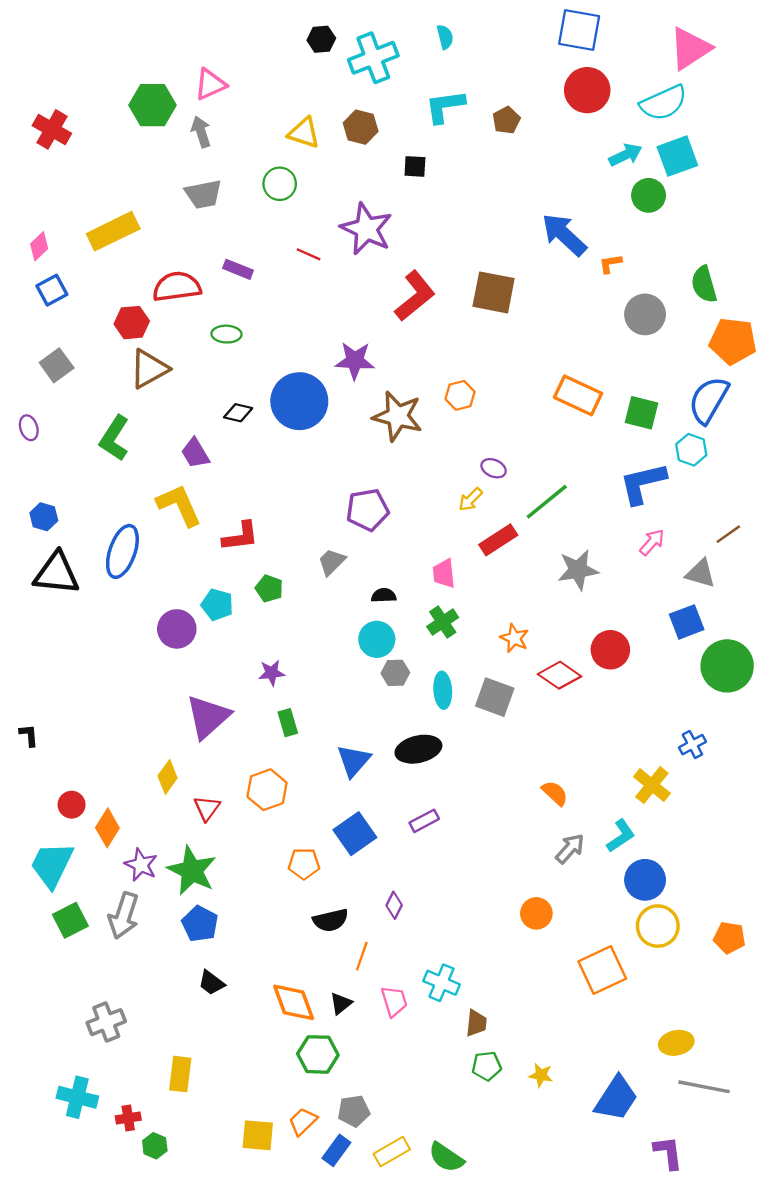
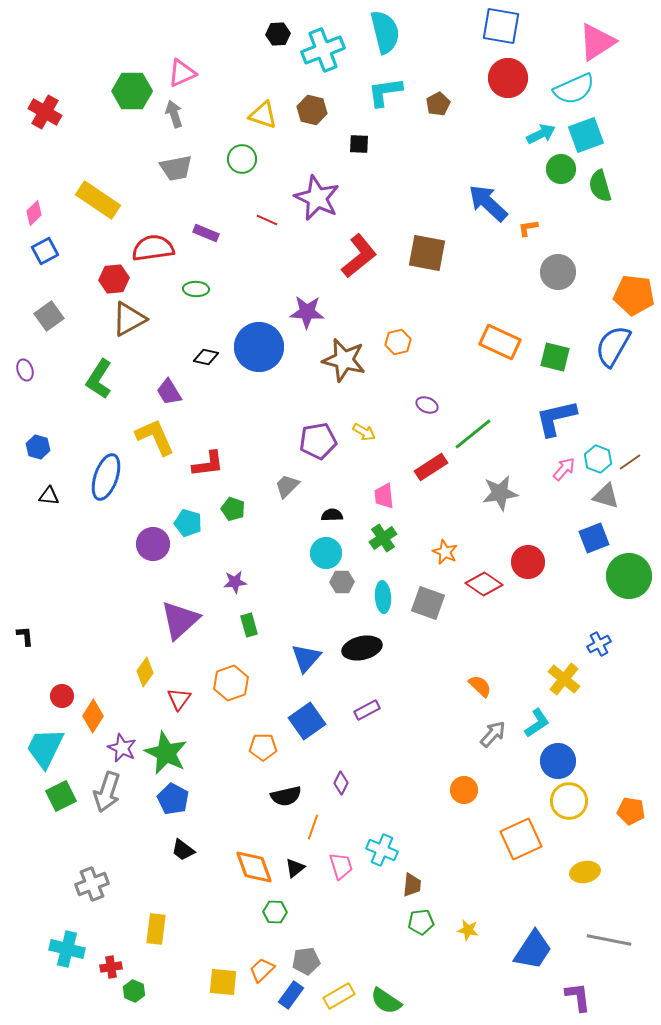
cyan semicircle: (445, 37) -> (385, 32), size x2.0
yellow rectangle: (113, 231) -> (98, 200), turned 60
green semicircle: (704, 284) -> (600, 186), moved
cyan hexagon: (691, 450) -> (598, 459), moved
yellow arrow: (470, 499) -> (364, 432), moved, turned -105
black triangle: (57, 573) -> (49, 496), size x0.5
yellow ellipse: (676, 1043) -> (585, 872), moved
green hexagon: (318, 1054) -> (275, 912), size x0.7

